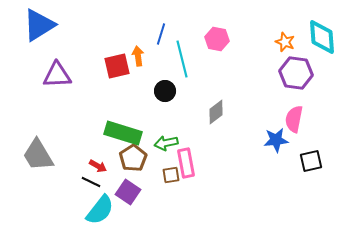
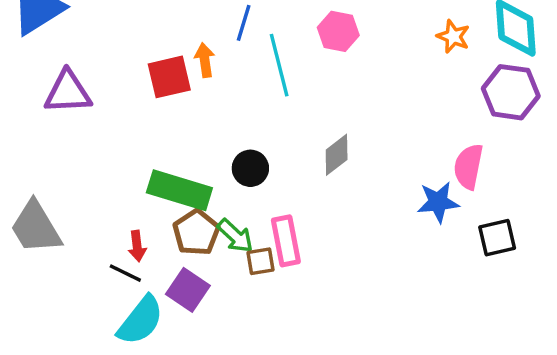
purple hexagon: (296, 73) -> (511, 92), moved
black circle: (165, 91) -> (250, 168), moved
green arrow: (166, 143) -> (235, 236), moved, turned -125
red arrow: (98, 166) -> (137, 246), turned 54

